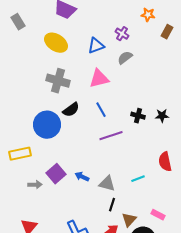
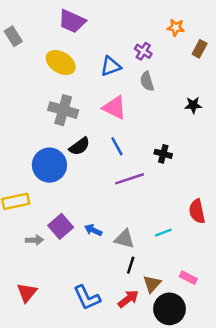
gray semicircle: (125, 58) -> (147, 81), turned -70
pink triangle: (99, 79) -> (114, 108), turned 40
black star: (162, 116) -> (193, 105), moved

